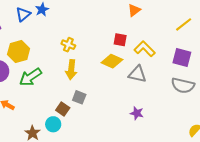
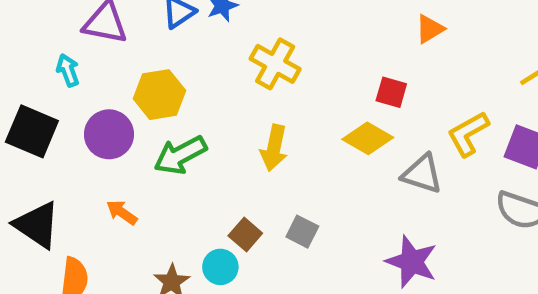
yellow cross: (68, 45) -> (275, 64), moved, size x1.5
yellow L-shape: (144, 49) -> (468, 134), moved, turned -80
gray square: (79, 97) -> (302, 232), moved
purple star: (137, 113) -> (412, 262), size x1.6

